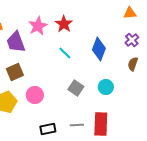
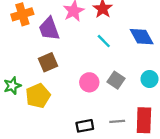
blue diamond: (99, 49) -> (142, 37), turned -50
pink circle: (35, 95) -> (89, 82), moved

